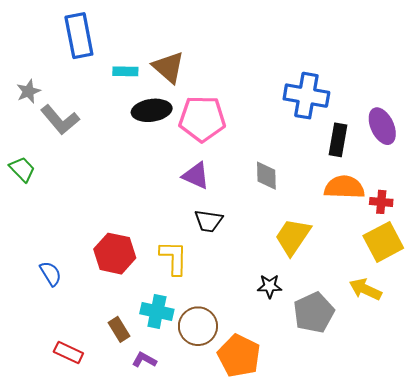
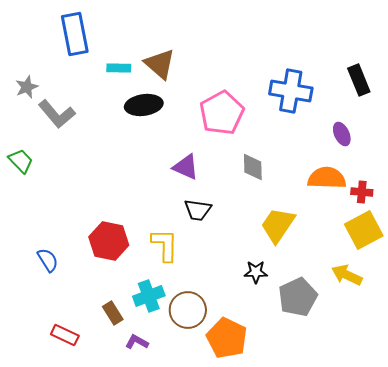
pink pentagon: (202, 119) -> (222, 113), moved, turned -30
purple ellipse: (382, 126) -> (342, 134), moved, size x0.7
black rectangle: (338, 140) -> (359, 80), moved, turned -32
cyan cross: (157, 311) -> (149, 296), turned -32

